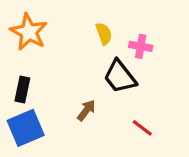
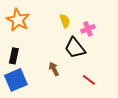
pink cross: (141, 46) -> (88, 29), turned -32
brown arrow: (86, 110) -> (54, 69), turned -64

